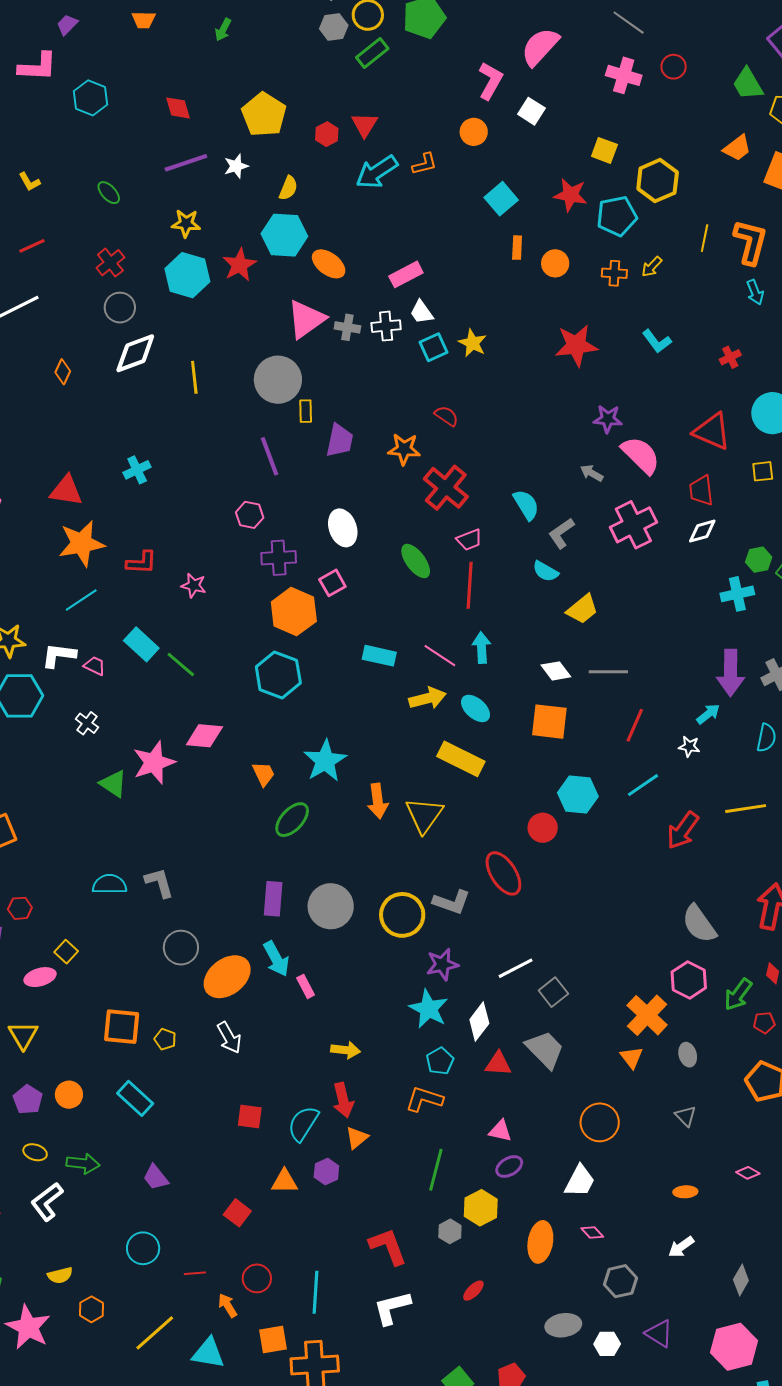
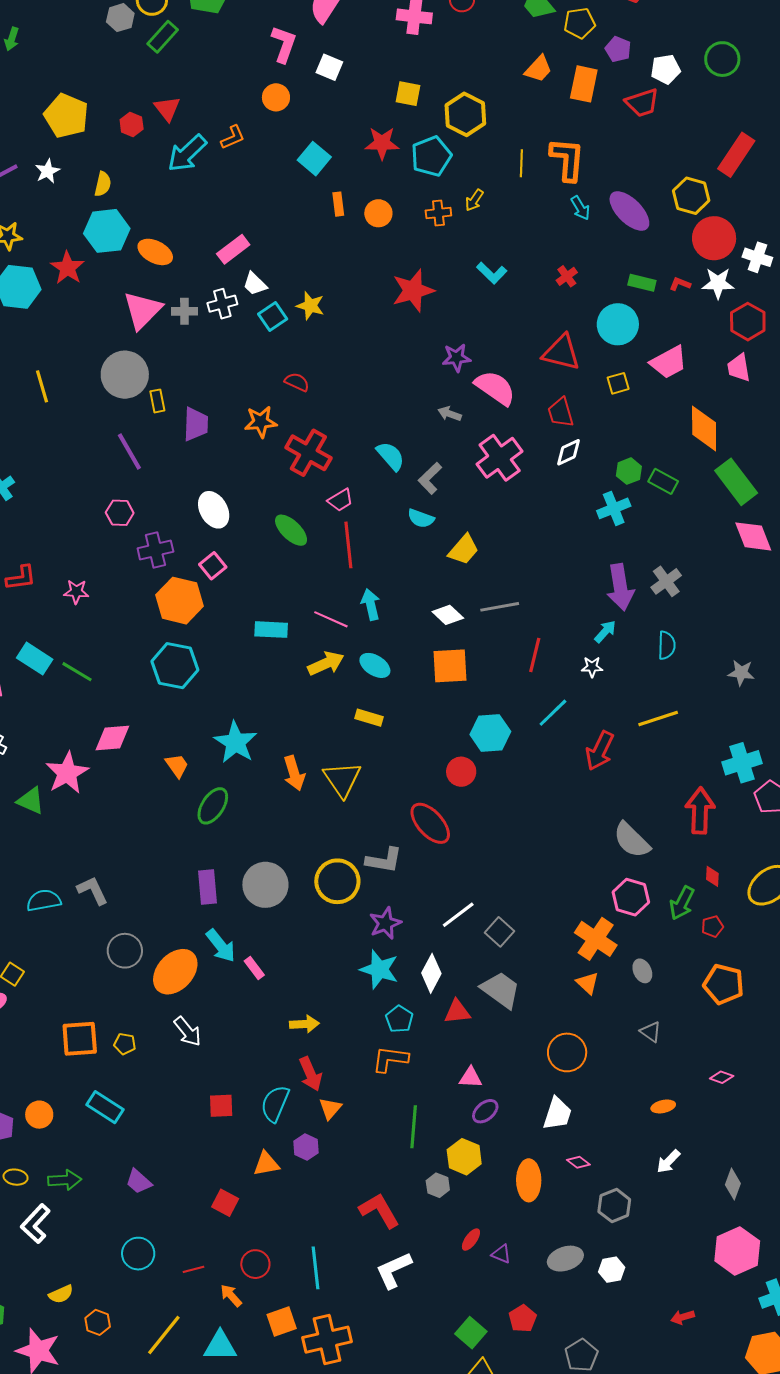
yellow rectangle: (461, 759) -> (369, 718), size x0.6
purple triangle: (659, 1333) -> (501, 1254), moved, size x0.7

